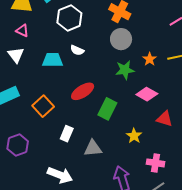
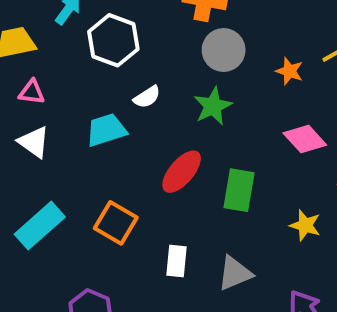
white semicircle: (77, 50) -> (147, 97), turned -40
green star: (125, 70) -> (213, 106), moved
pink diamond: (147, 94) -> (305, 139), turned 35

